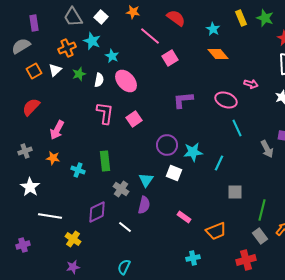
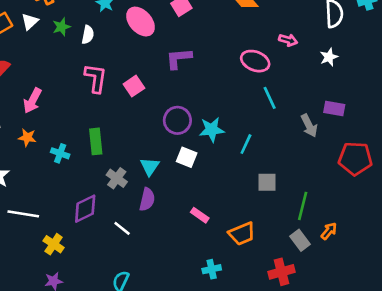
pink ellipse: (126, 81) -> (141, 22), moved
purple L-shape: (183, 100) -> (179, 58), moved

